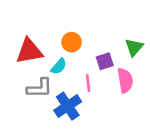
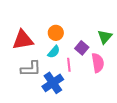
purple square: (105, 61) -> (82, 48), turned -32
cyan semicircle: (59, 66) -> (54, 52), moved

